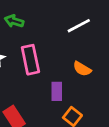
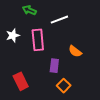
white line: (79, 26) -> (59, 20), moved

